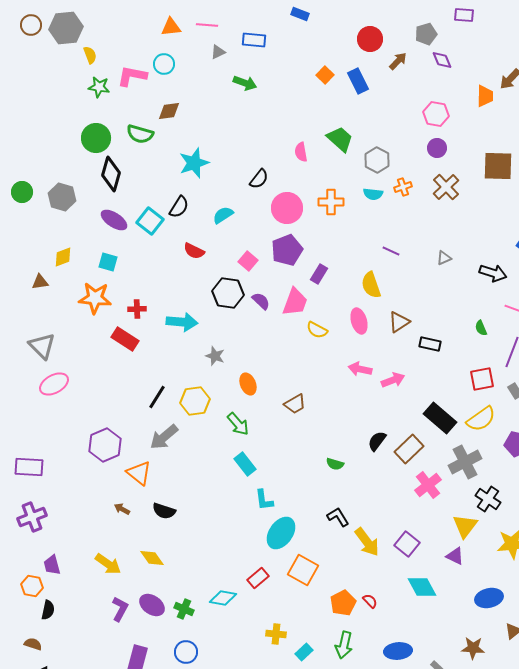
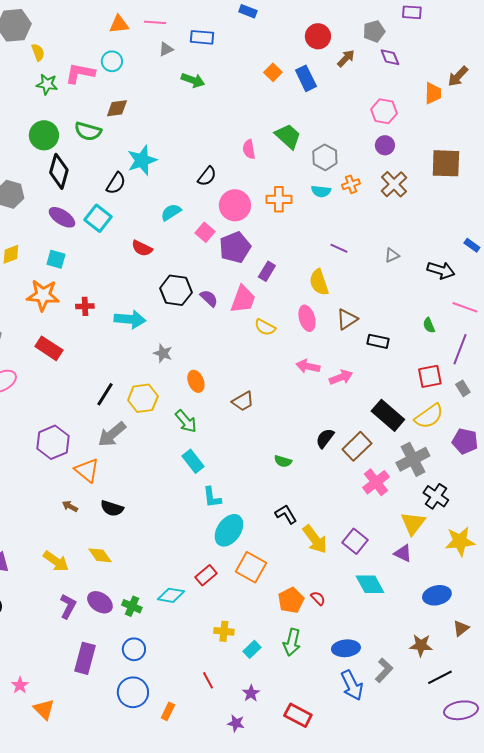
black semicircle: (179, 207) -> (116, 183), moved
pink square: (248, 261) -> (205, 232), moved
red rectangle: (125, 339) -> (49, 348), moved

